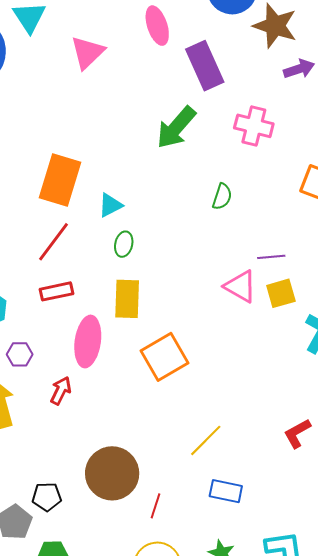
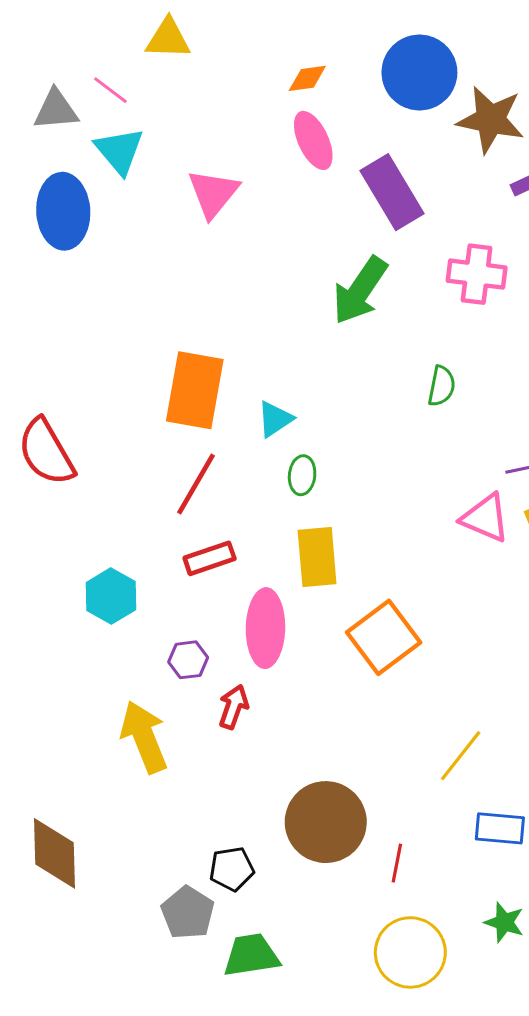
purple hexagon: (20, 354) -> (188, 660), moved

